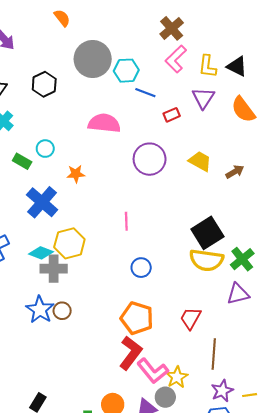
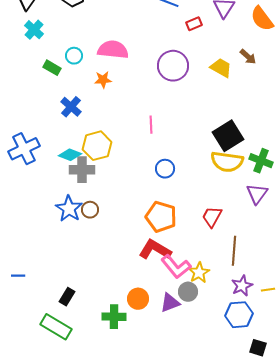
pink semicircle: (104, 123) -> (113, 50), moved
brown arrow: (235, 172) -> (248, 57), moved, turned 72
blue cross: (42, 202) -> (71, 107), size x0.7
green cross: (242, 259) -> (261, 161), turned -30
purple triangle: (238, 294) -> (257, 194), turned -40
red L-shape: (131, 353) -> (155, 250), turned -96

